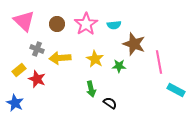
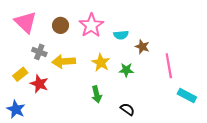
cyan semicircle: (114, 25) -> (121, 35), moved
brown star: (134, 44) -> (142, 47), size x0.6
black semicircle: (110, 103) -> (127, 109), moved

